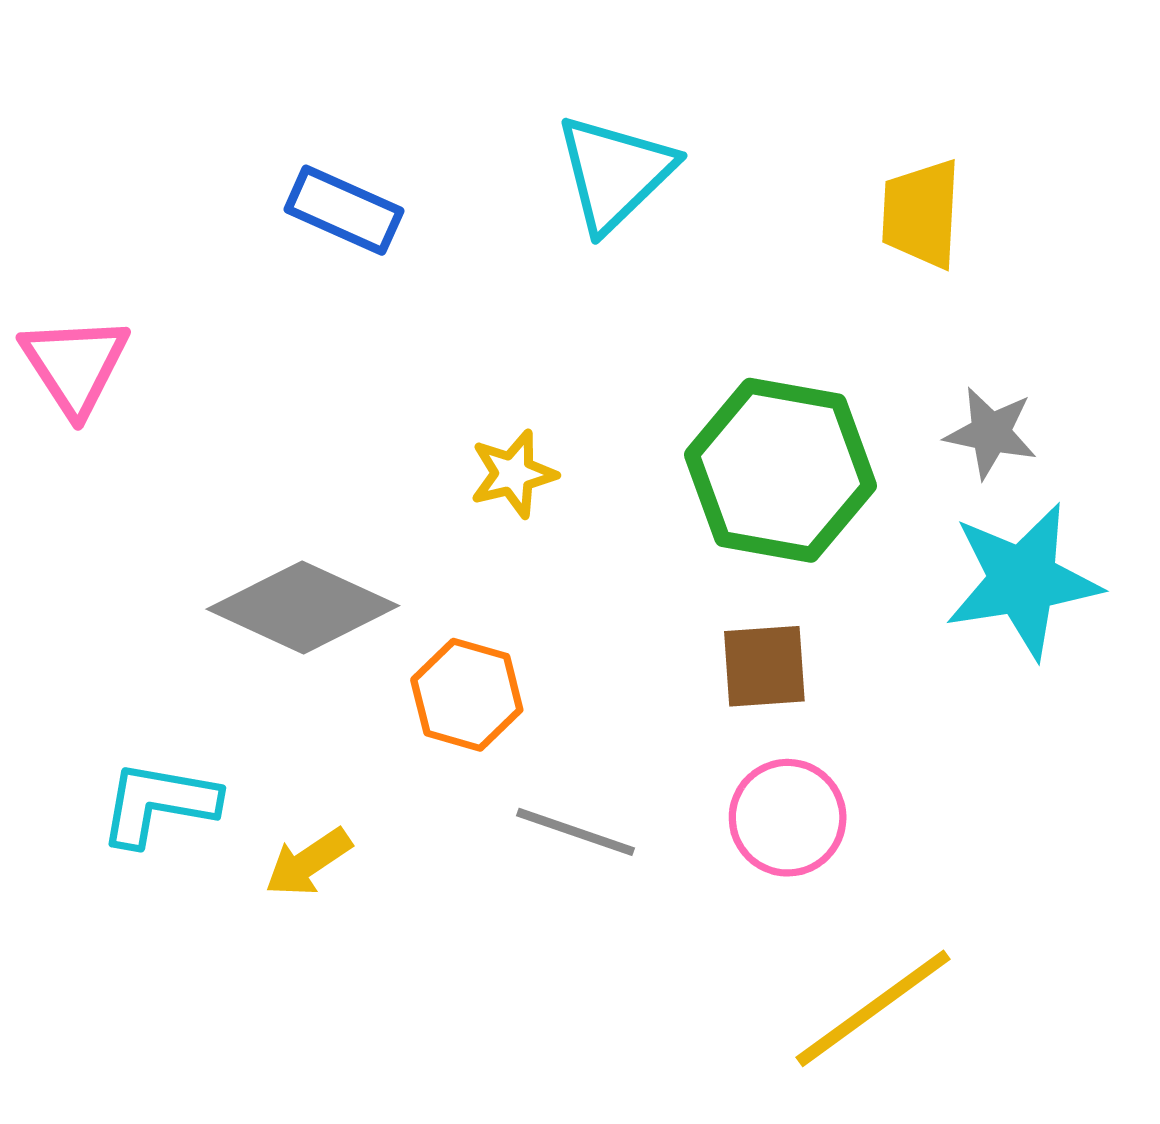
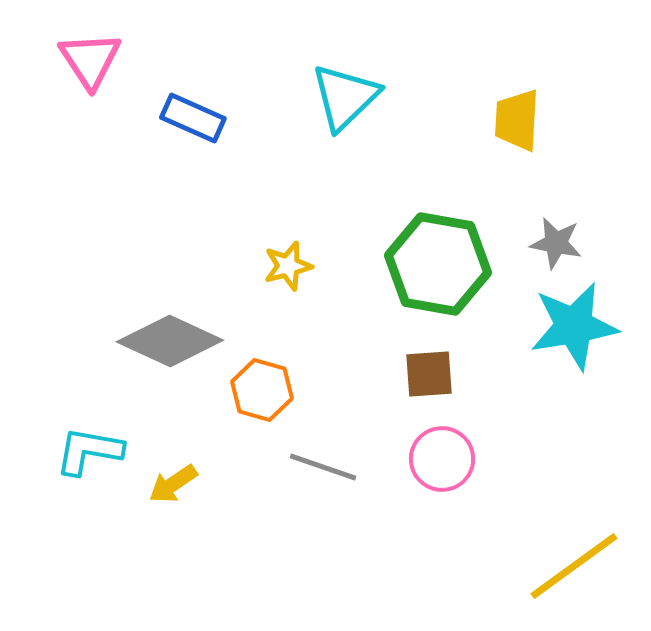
pink triangle: (75, 365) -> (90, 60), moved
yellow line: (873, 1008) -> (574, 566), moved

